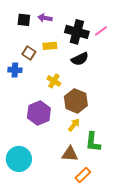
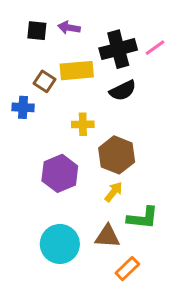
black cross: (77, 32) -> (118, 49), turned -30
yellow rectangle: (50, 46) -> (77, 71), size x1.5
yellow cross: (54, 81) -> (83, 124), turned -32
green L-shape: (93, 142) -> (143, 218), turned -90
cyan circle: (19, 159) -> (60, 244), moved

